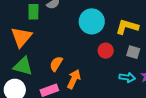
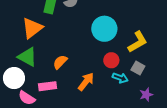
yellow L-shape: (127, 27) -> (138, 42), turned 120
cyan arrow: (127, 77) -> (120, 78), moved
orange arrow: (74, 79) -> (86, 82), moved

